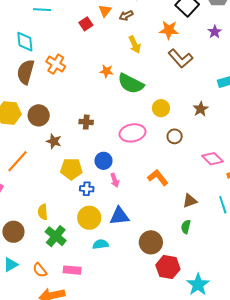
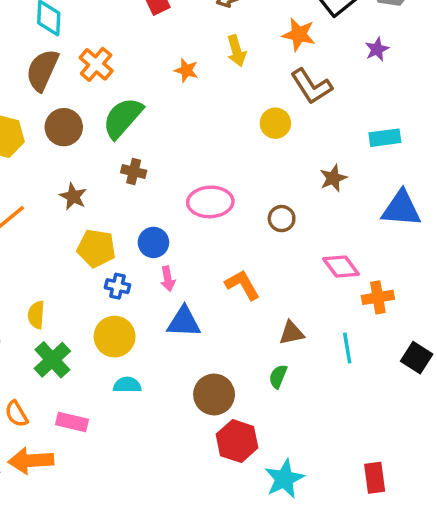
orange star: (107, 71) -> (186, 70), moved
green semicircle: (131, 84) -> (123, 118), moved, turned 96
yellow circle: (161, 108) -> (275, 123), moved
brown circle: (39, 115) -> (64, 127), moved
blue triangle: (119, 216) -> (184, 322), moved

